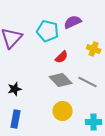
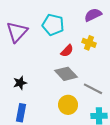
purple semicircle: (73, 22) -> (93, 15), moved
yellow cross: (94, 49) -> (89, 43), moved
gray line: (88, 82) -> (93, 89), moved

